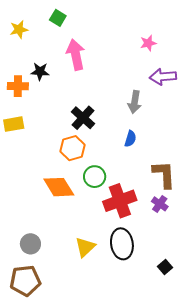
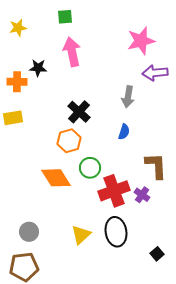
green square: (58, 18) -> (65, 17), moved, turned -35
pink star: (148, 43) -> (141, 41), size x1.8
purple cross: (160, 204) -> (142, 195), moved

